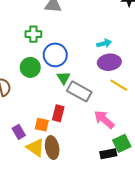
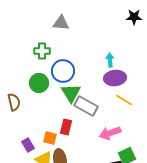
cyan arrow: (104, 43) -> (110, 60), turned -80
green triangle: (64, 78) -> (71, 93), size x1.5
pink arrow: (104, 119) -> (110, 133), turned -60

